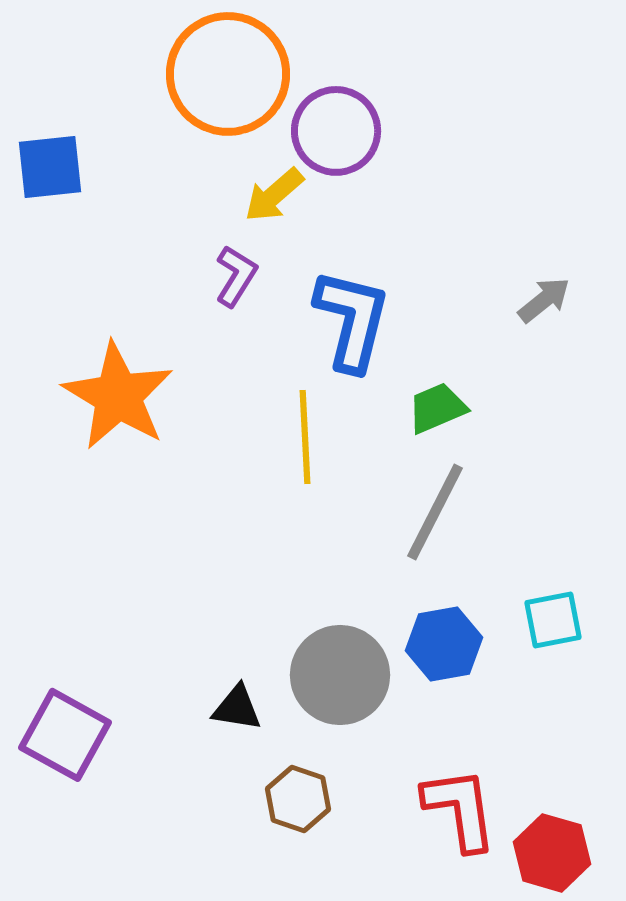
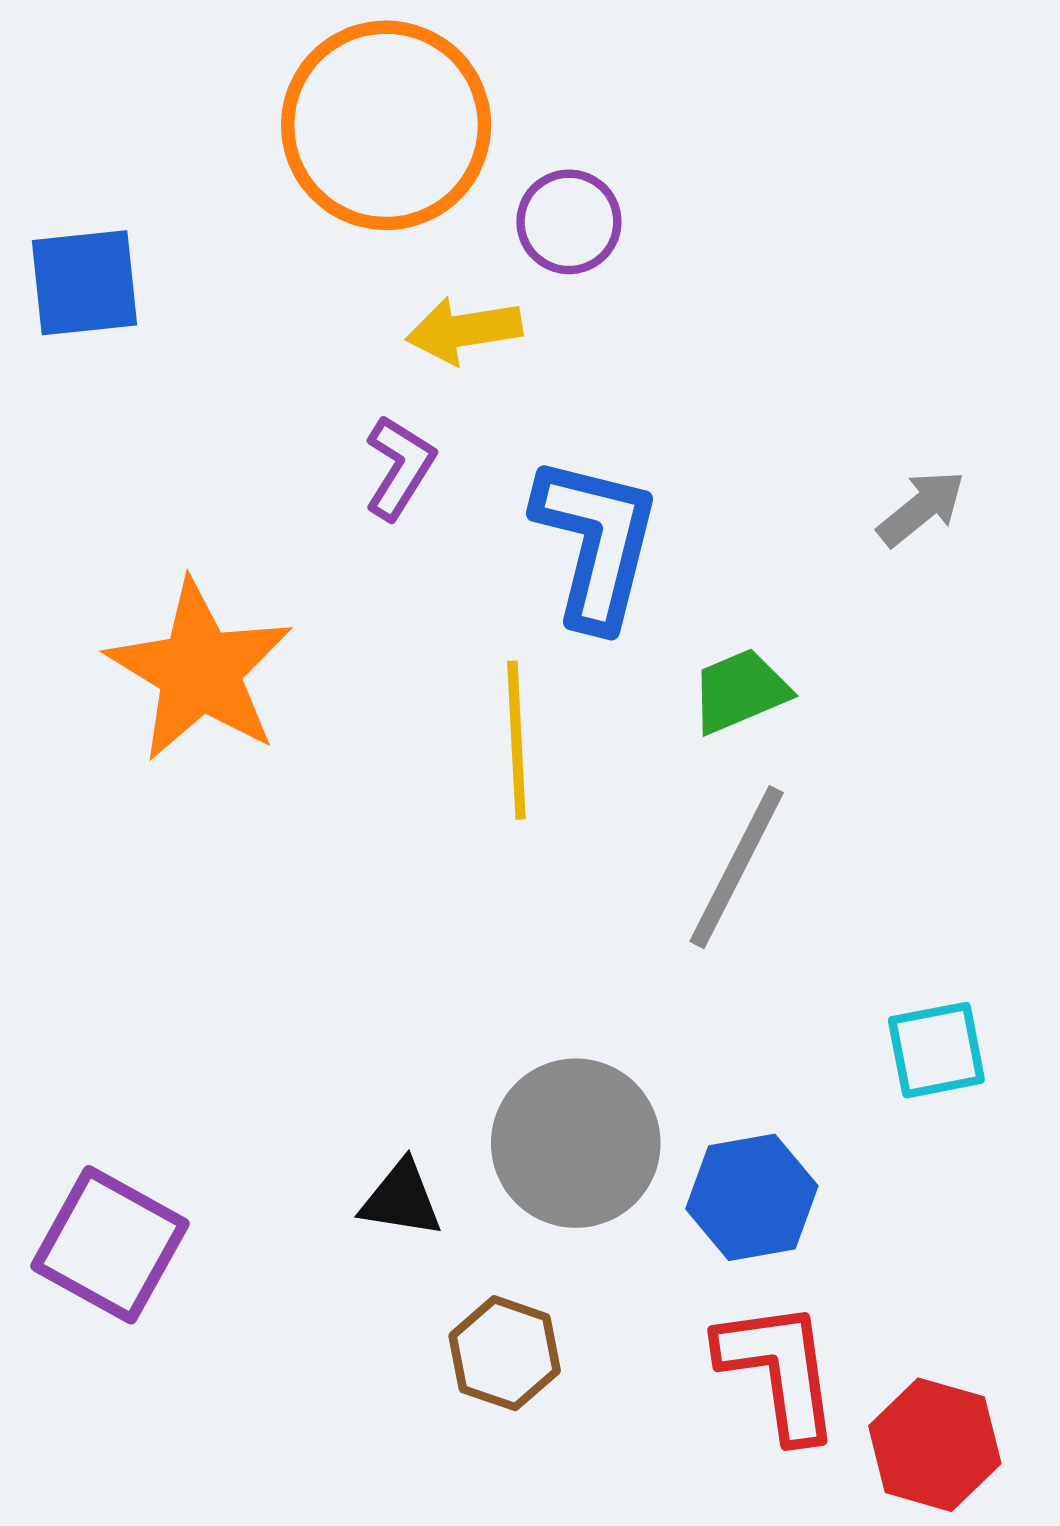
purple circle: (336, 131) -> (569, 222), size x0.7
yellow arrow: (274, 195) -> (464, 330), turned 32
blue hexagon: (444, 644) -> (752, 1197), moved

